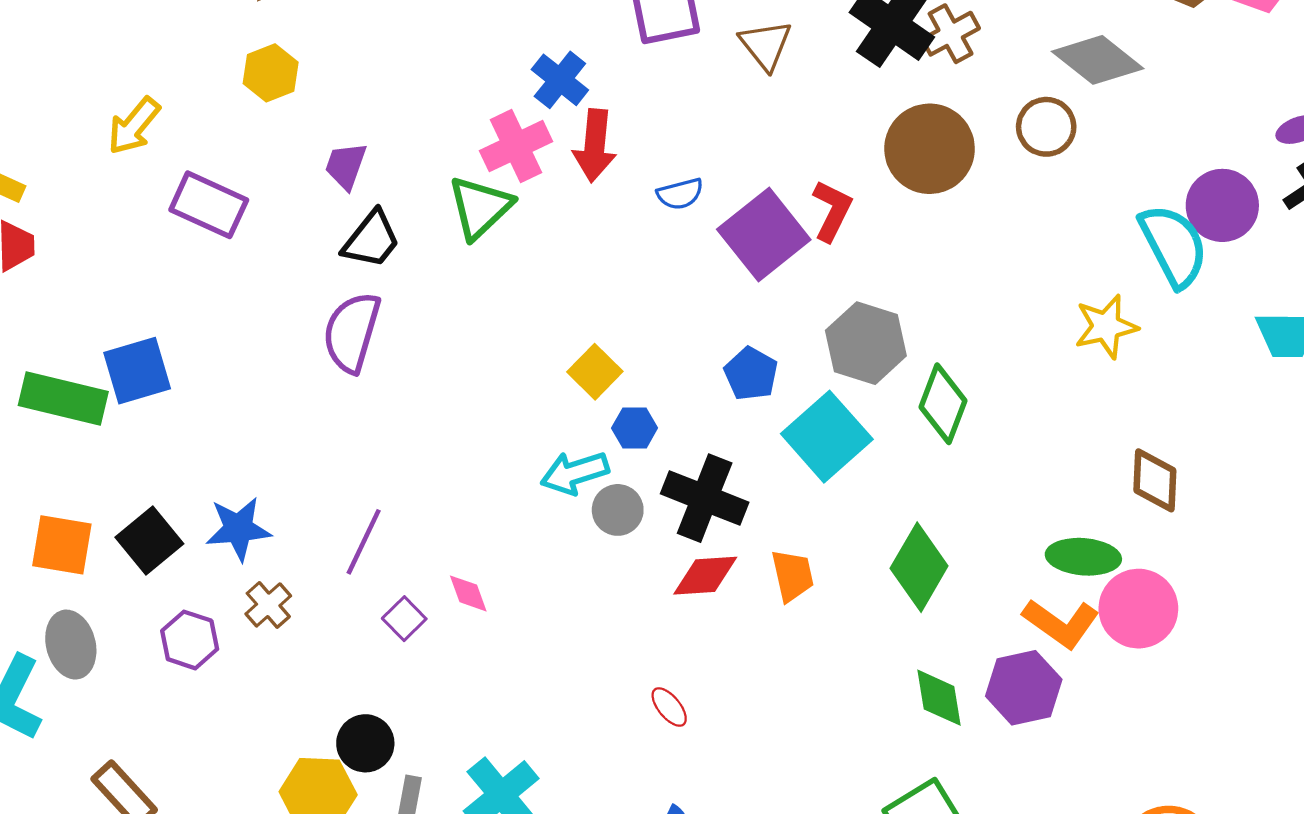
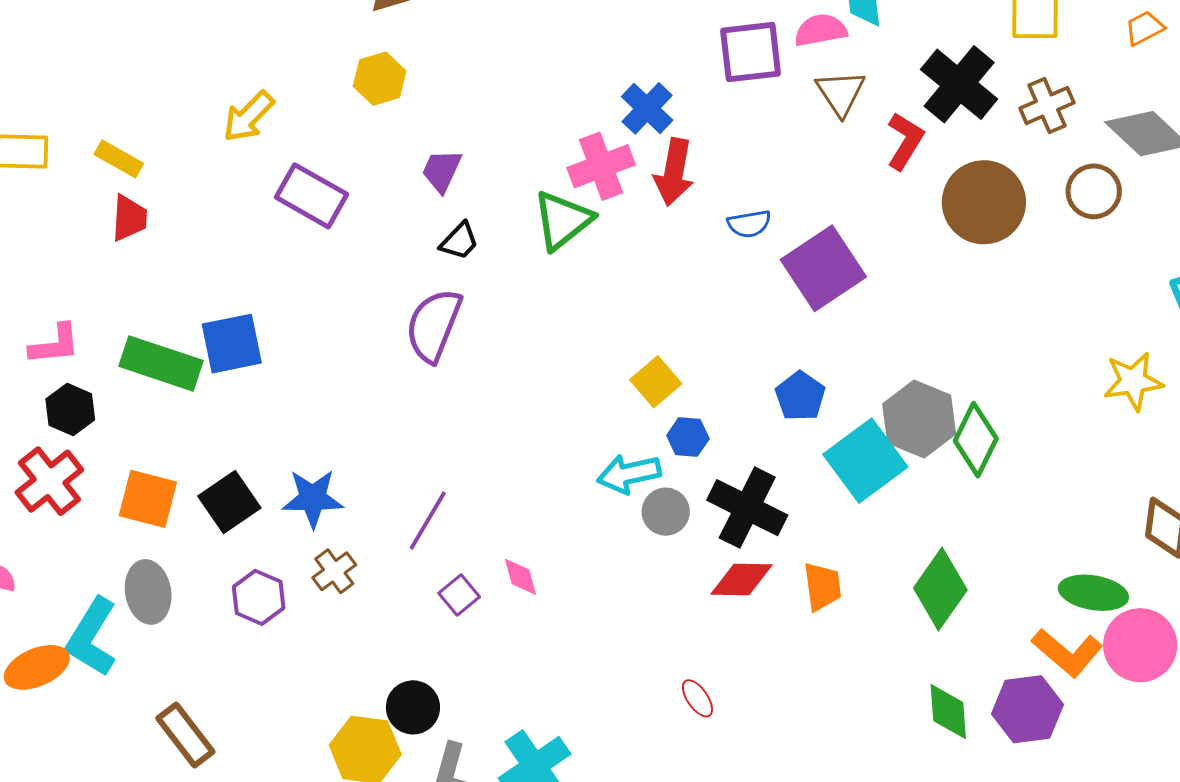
brown cross: (951, 34) -> (1047, 105), moved
red L-shape: (832, 211) -> (905, 141), moved
black trapezoid: (371, 240) -> (459, 241), size x0.7
gray hexagon: (866, 343) -> (919, 419), moved

